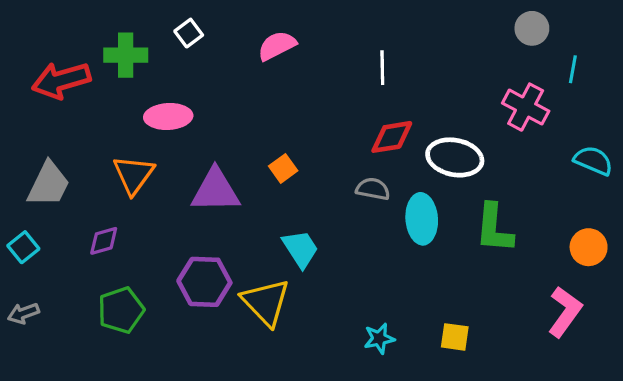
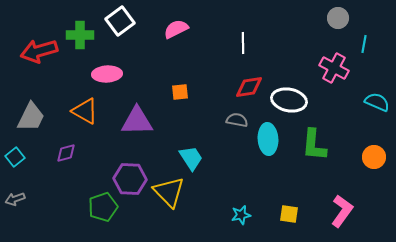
white square: (189, 33) -> (120, 21), size x1.6
orange square: (283, 168) -> (180, 92), moved, turned 30
orange triangle: (134, 175) -> (85, 111), turned -36
green pentagon: (121, 310) -> (103, 207), moved
pink L-shape: (565, 312) -> (342, 211), moved

